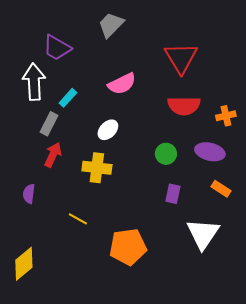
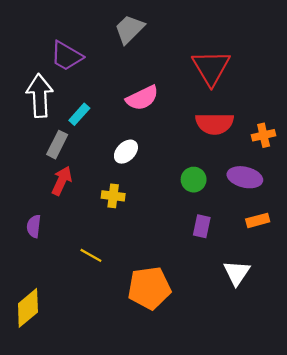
yellow cross: (97, 168) -> (113, 196), size x0.7
orange rectangle: (221, 189) -> (258, 220), turned -48
white triangle: (203, 234) -> (237, 273), size x0.7

